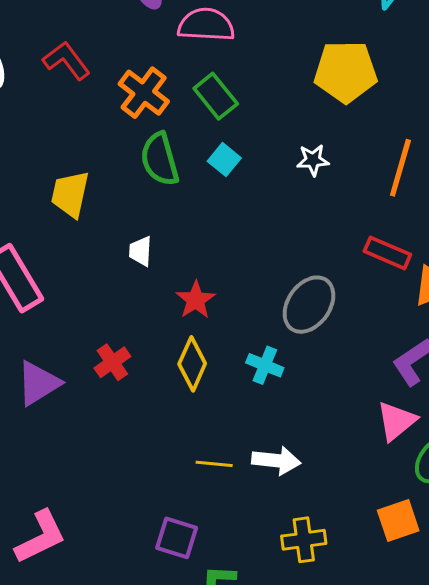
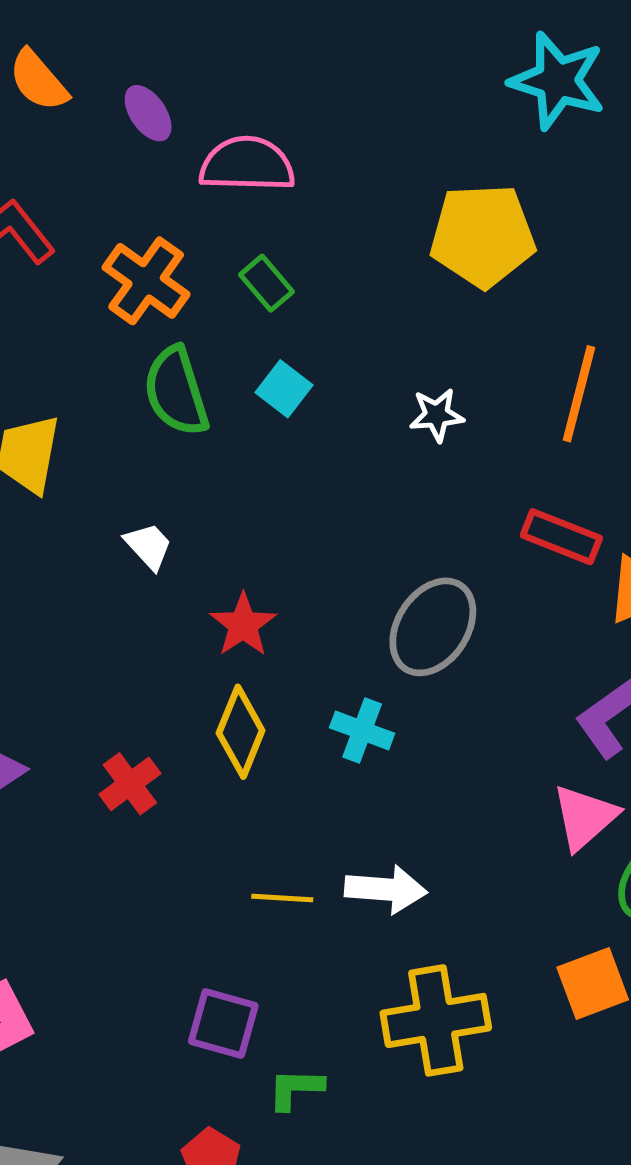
green rectangle: (216, 96) -> (266, 283), size x0.7
white star: (313, 160) -> (437, 415), moved
white trapezoid: (140, 251) -> (148, 546), turned 136
red cross: (112, 362) -> (130, 784), moved
yellow cross: (304, 540) -> (436, 1020), size x1.4

